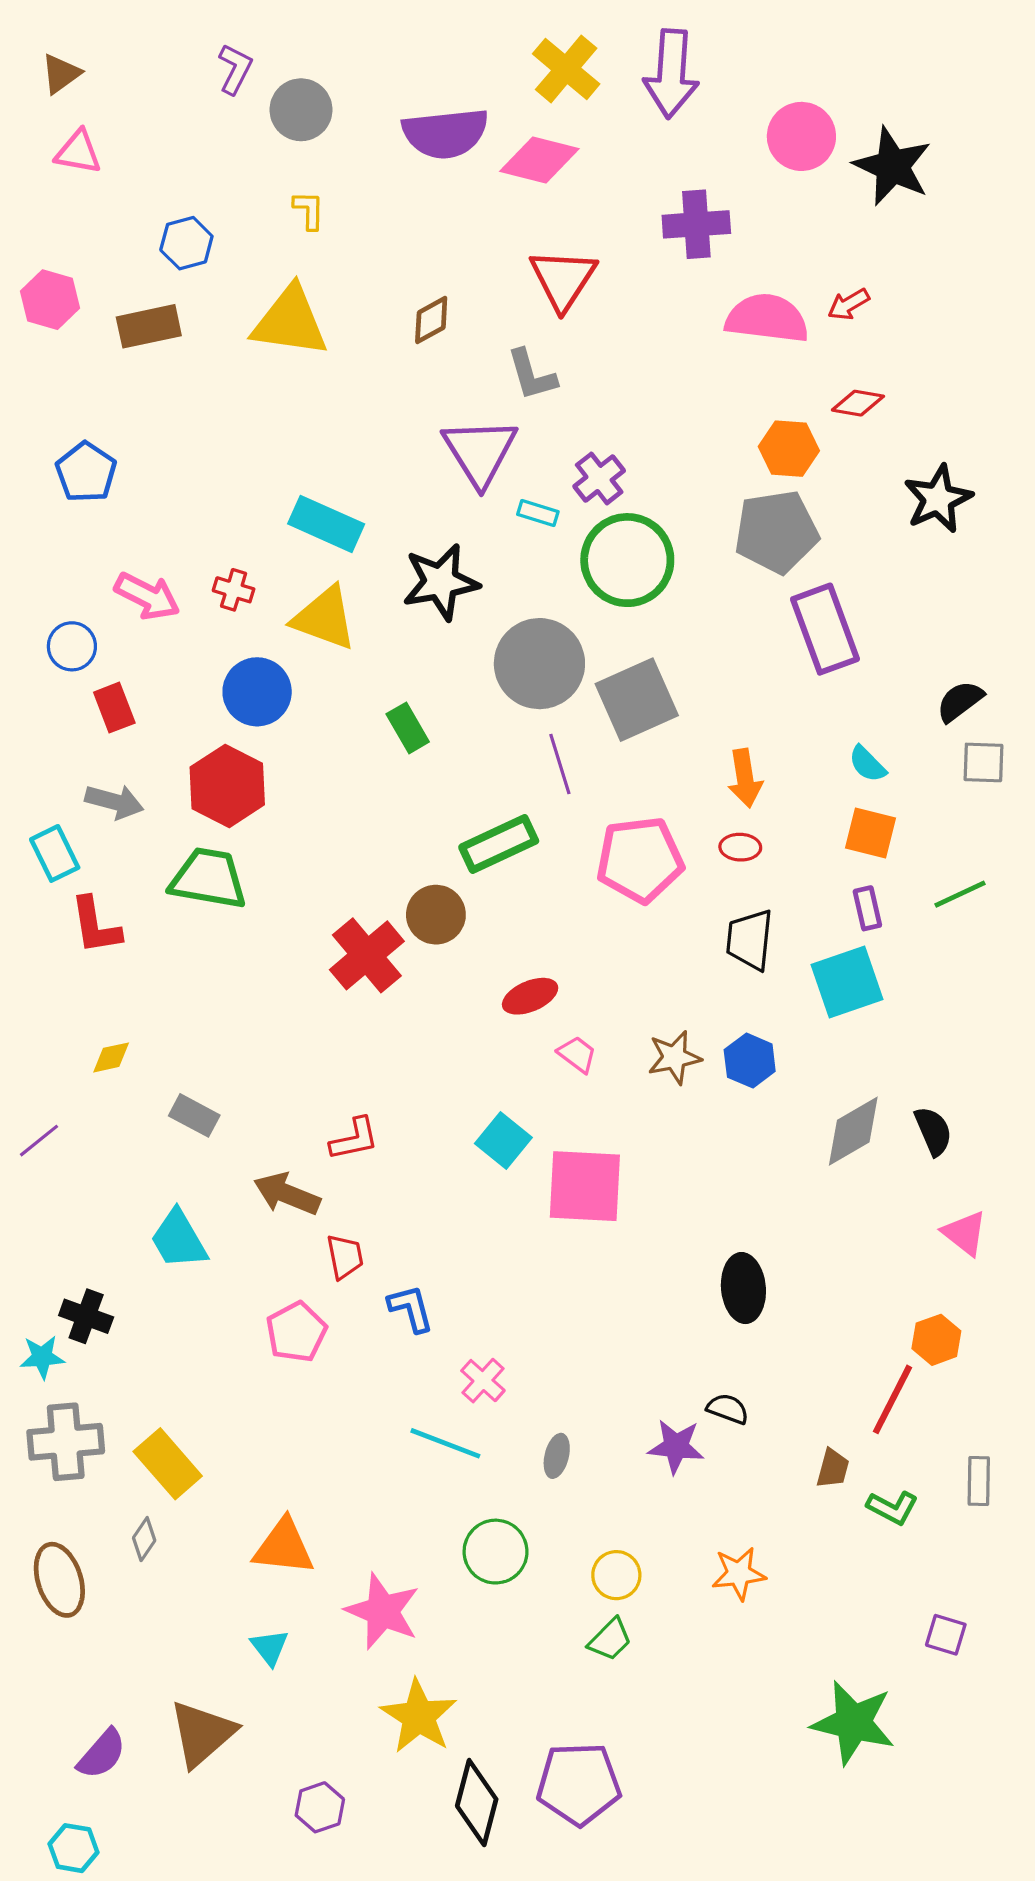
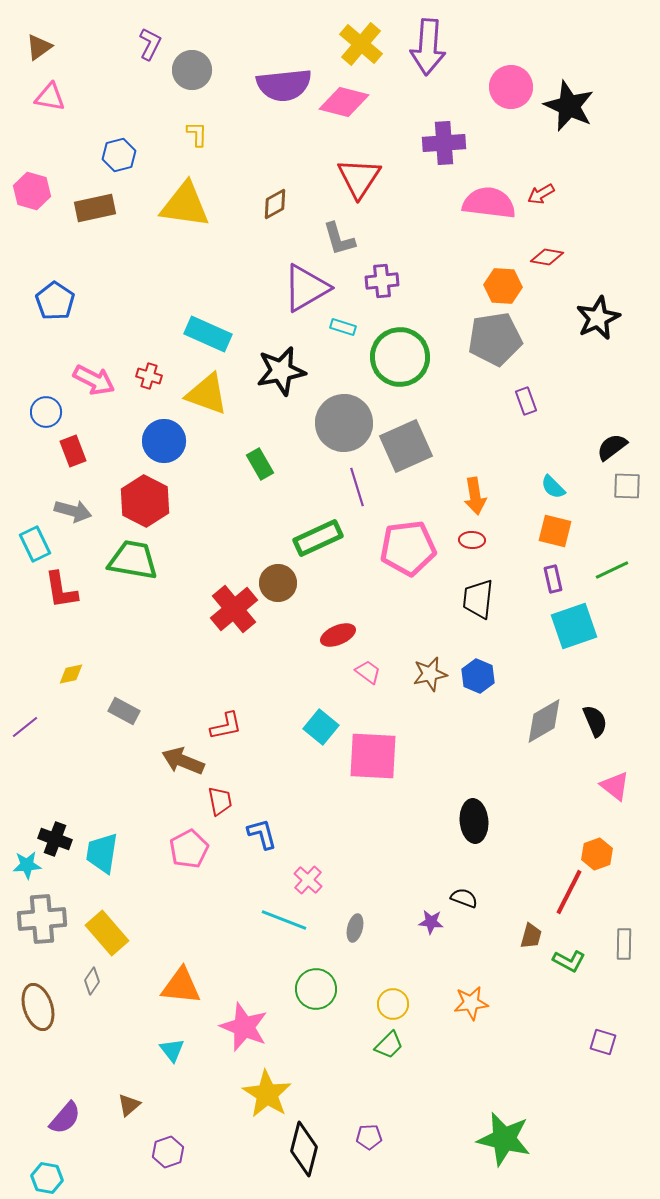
purple triangle: (480, 452) -> (306, 288), turned 32
purple cross: (599, 478) -> (382, 281), moved, turned 32
purple rectangle: (825, 629) -> (526, 401), size x0.5
cyan square: (847, 982) -> (574, 626), moved
cyan trapezoid: (179, 1239) -> (102, 853), moved, turned 39
purple star: (676, 1446) -> (431, 922), size x0.7
green star: (853, 1723) -> (504, 1139), moved
brown triangle: (202, 1734) -> (129, 1105), size x0.5
purple pentagon: (579, 1784) -> (369, 1137), size x0.5
purple hexagon: (320, 1807) -> (168, 1152), moved

